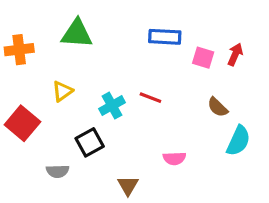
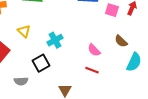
yellow triangle: (62, 91) -> (24, 31), turned -40
red line: (150, 98) -> (92, 70), moved
pink semicircle: (174, 158) -> (94, 50), moved, turned 48

